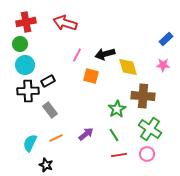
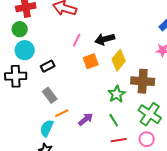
yellow diamond: (128, 67) -> (119, 60), moved, turned 55
orange square: (91, 76) -> (91, 61), turned -35
black cross: (28, 91) -> (16, 76), moved
orange line: (56, 138) -> (62, 113), moved
cyan semicircle: (30, 143) -> (47, 128), moved

